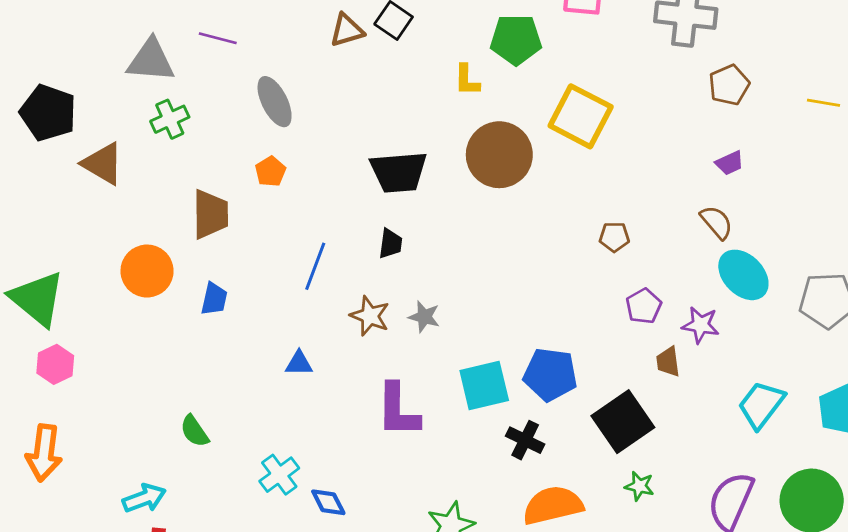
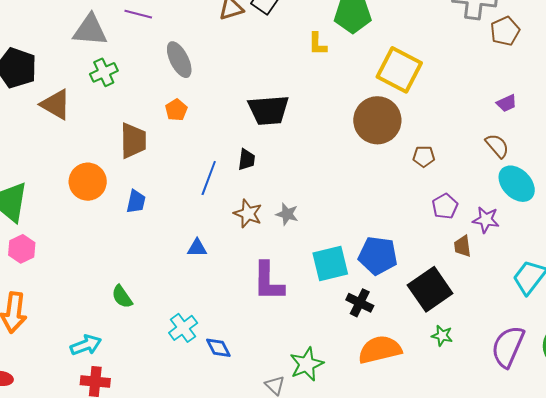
brown pentagon: (729, 85) -> (505, 31), moved
brown circle: (499, 155) -> (377, 120), moved
black trapezoid: (391, 244) -> (247, 160), moved

